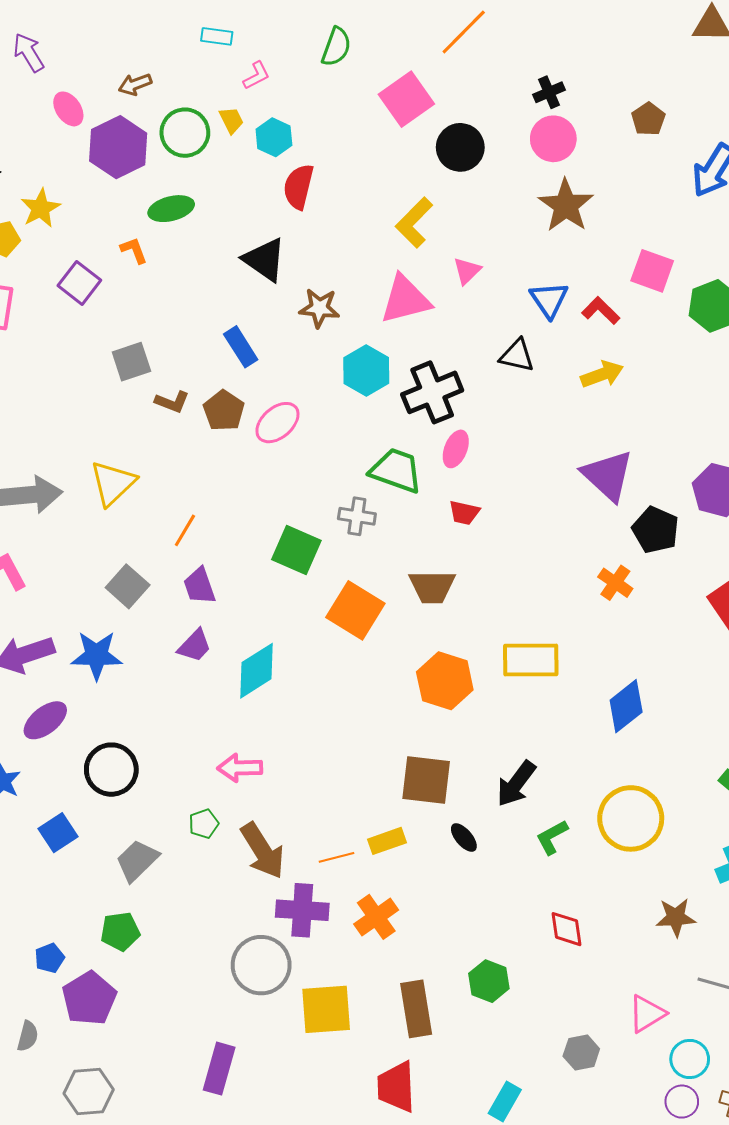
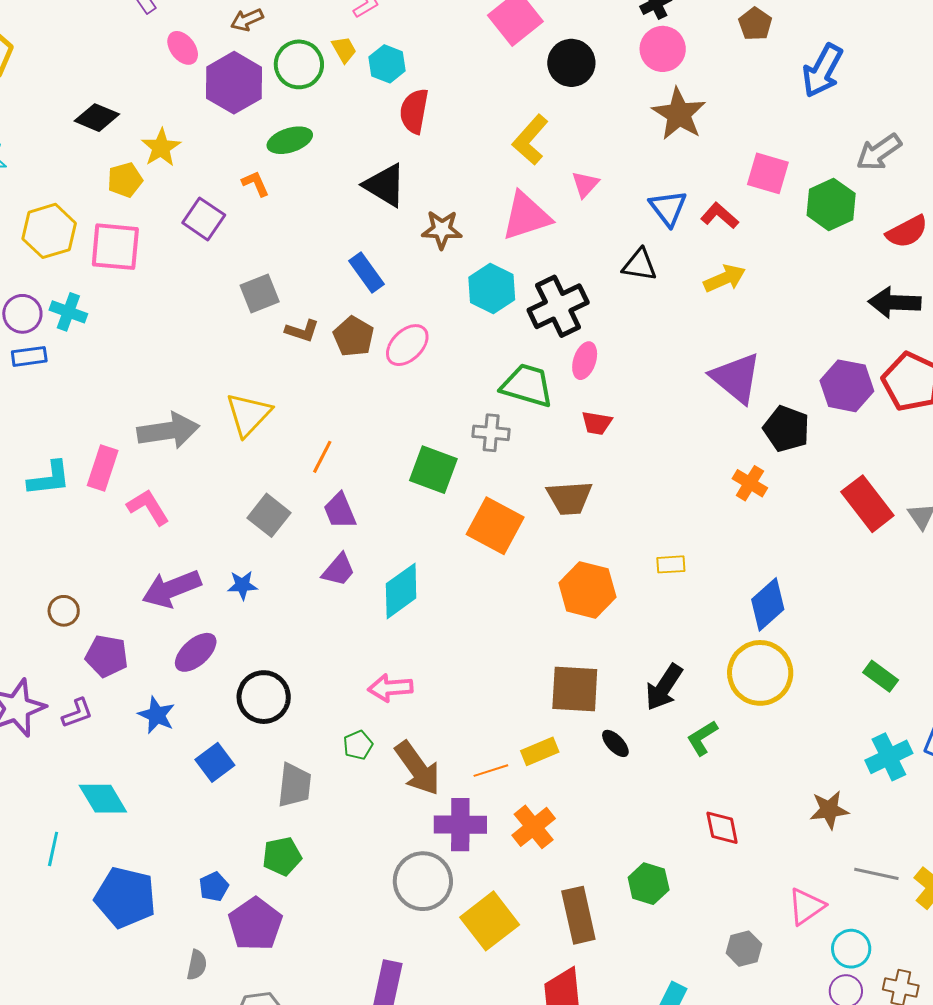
blue star: (97, 655) -> (242, 585), size x0.6
yellow rectangle: (531, 660) -> (671, 564), size x0.5
yellow circle: (631, 818) -> (760, 673), moved
gray trapezoid: (137, 861) -> (294, 785), turned 144
yellow square: (326, 1009) -> (490, 921), turned -30

